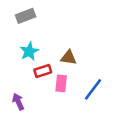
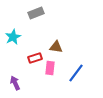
gray rectangle: (26, 16) -> (36, 13), moved
cyan star: (29, 51) -> (13, 37), moved

